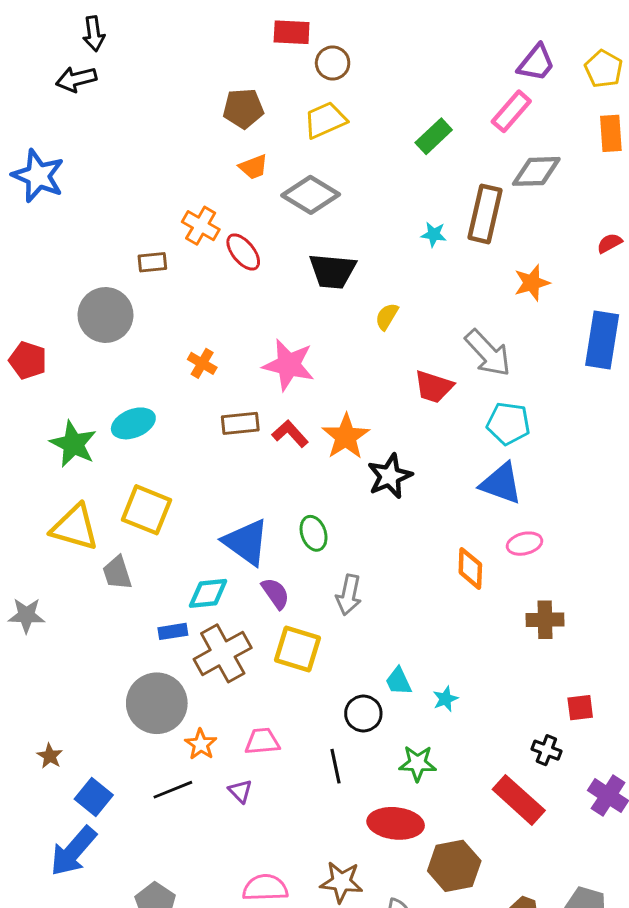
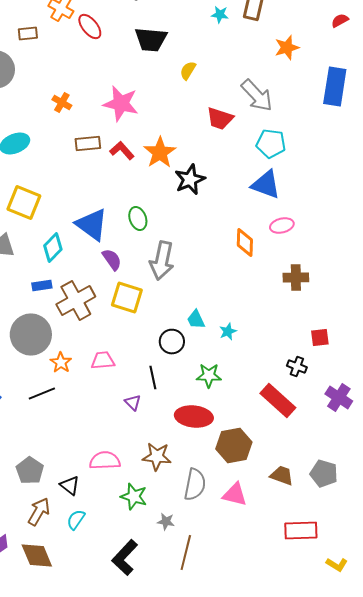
cyan diamond: (208, 593) -> (53, 248), moved, turned -40
gray arrow: (349, 595) -> (162, 260), size x1.4
purple triangle: (240, 791) -> (133, 402), moved

